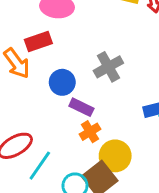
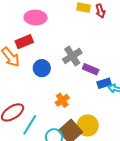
purple rectangle: (81, 107) -> (91, 69), moved
yellow circle: (115, 156) -> (88, 125), moved

